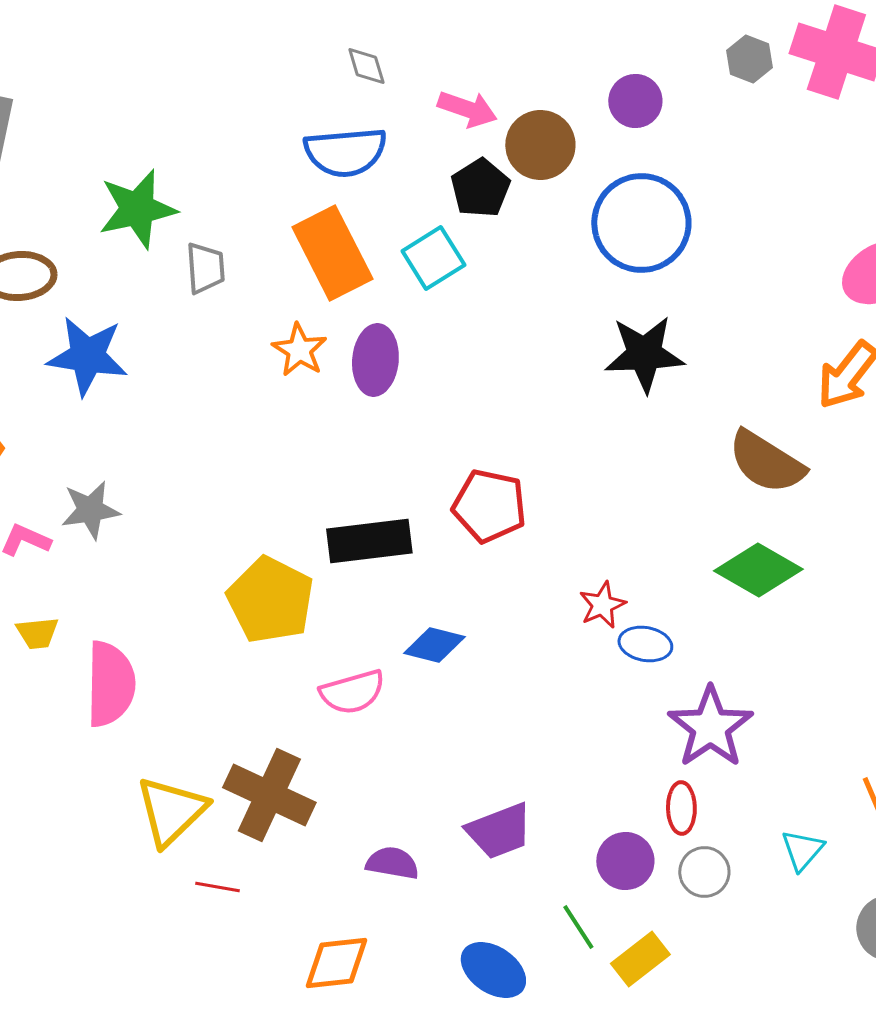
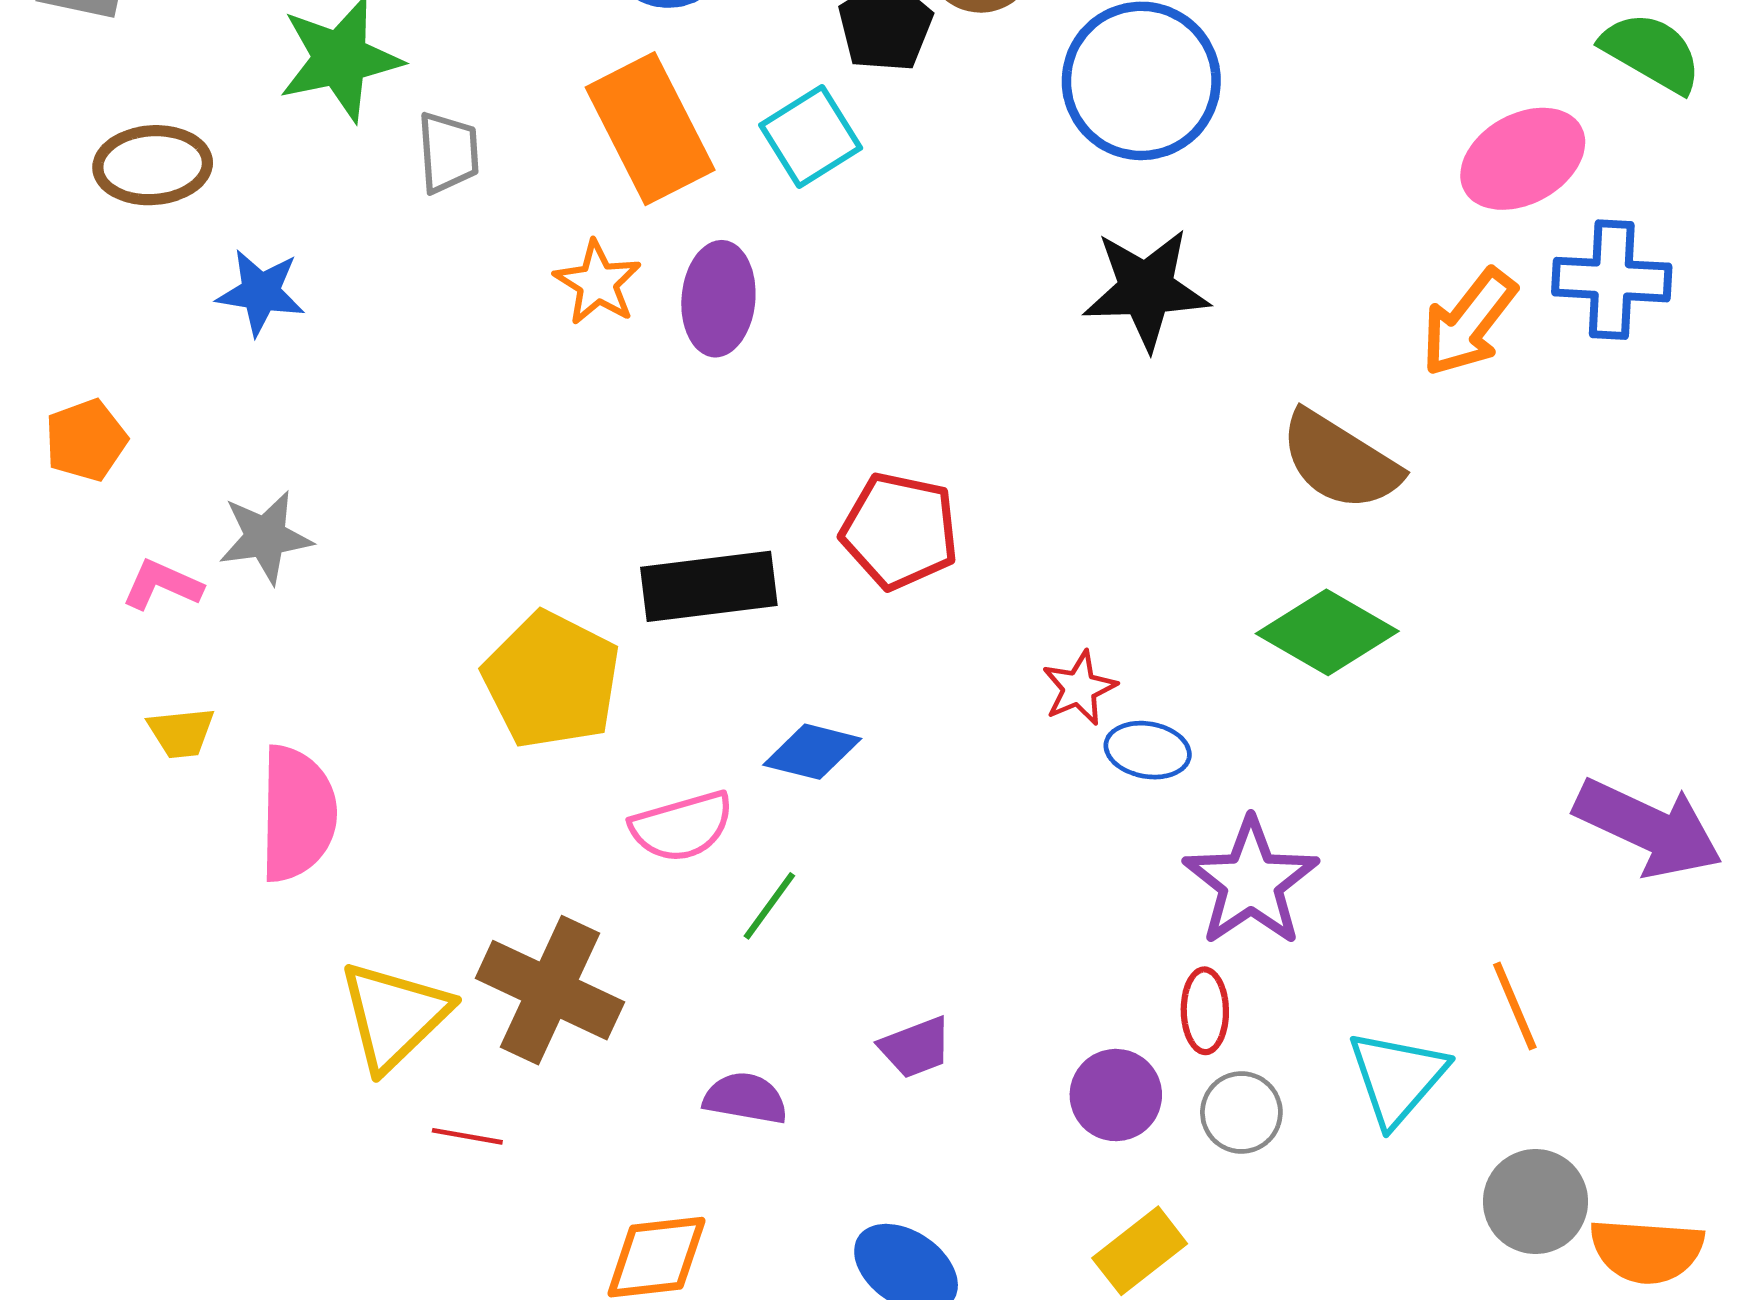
blue star: (87, 356) -> (261, 292), size x0.7
purple trapezoid: (499, 831) -> (916, 1047), size x0.7
cyan triangle: (802, 850) -> (1397, 1078), size x1.5
green line: (578, 927) -> (769, 906), moved, turned 69

